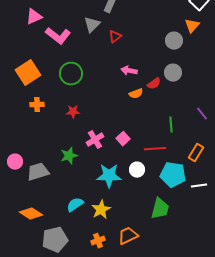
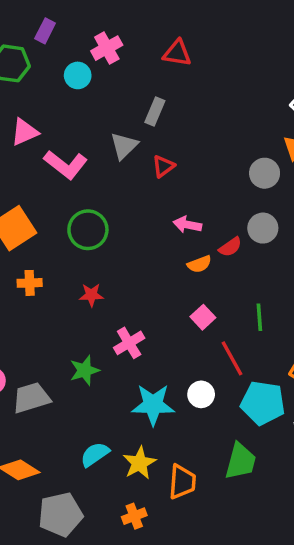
pink square: (123, 139) -> (203, 317), moved
red line: (155, 149) -> (232, 358), turned 65
orange trapezoid: (128, 236) -> (182, 482), moved, turned 120

